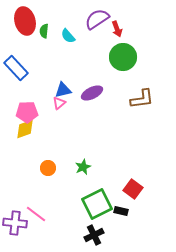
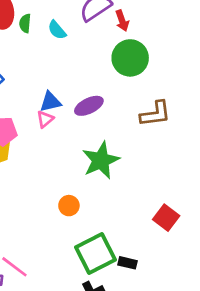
green star: (83, 167) -> (101, 160), moved, size x1.8
orange circle: (48, 168) -> (69, 206), moved
red square: (133, 189) -> (166, 218), moved

